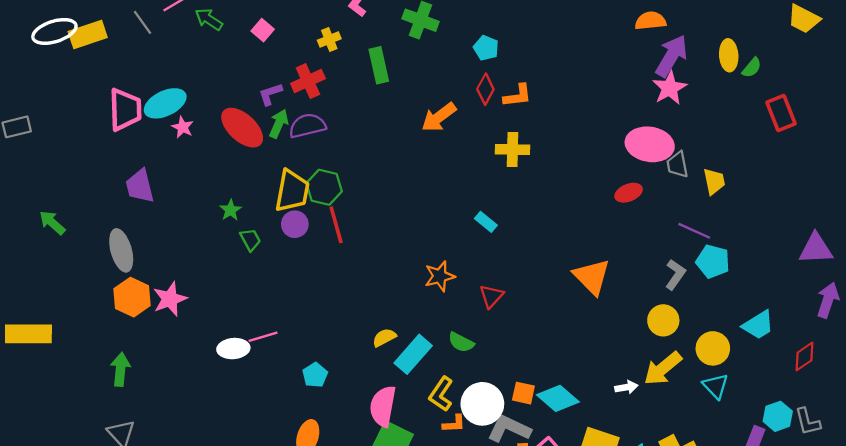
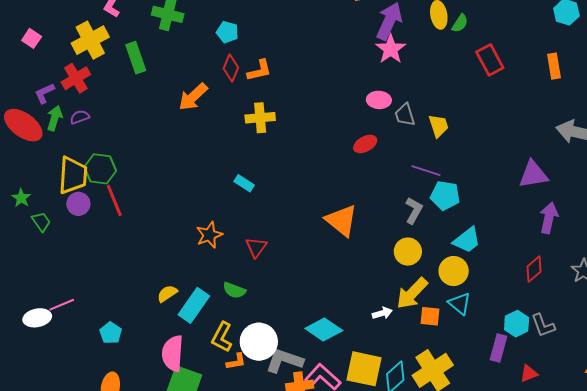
yellow cross: (329, 40) -> (90, 40), size x1.8
purple semicircle: (307, 126) -> (80, 117), size x0.6
pink ellipse: (650, 144) -> (379, 100), size x0.6
cyan trapezoid: (758, 325) -> (467, 240), moved
orange square: (523, 393) -> (430, 316), moved

